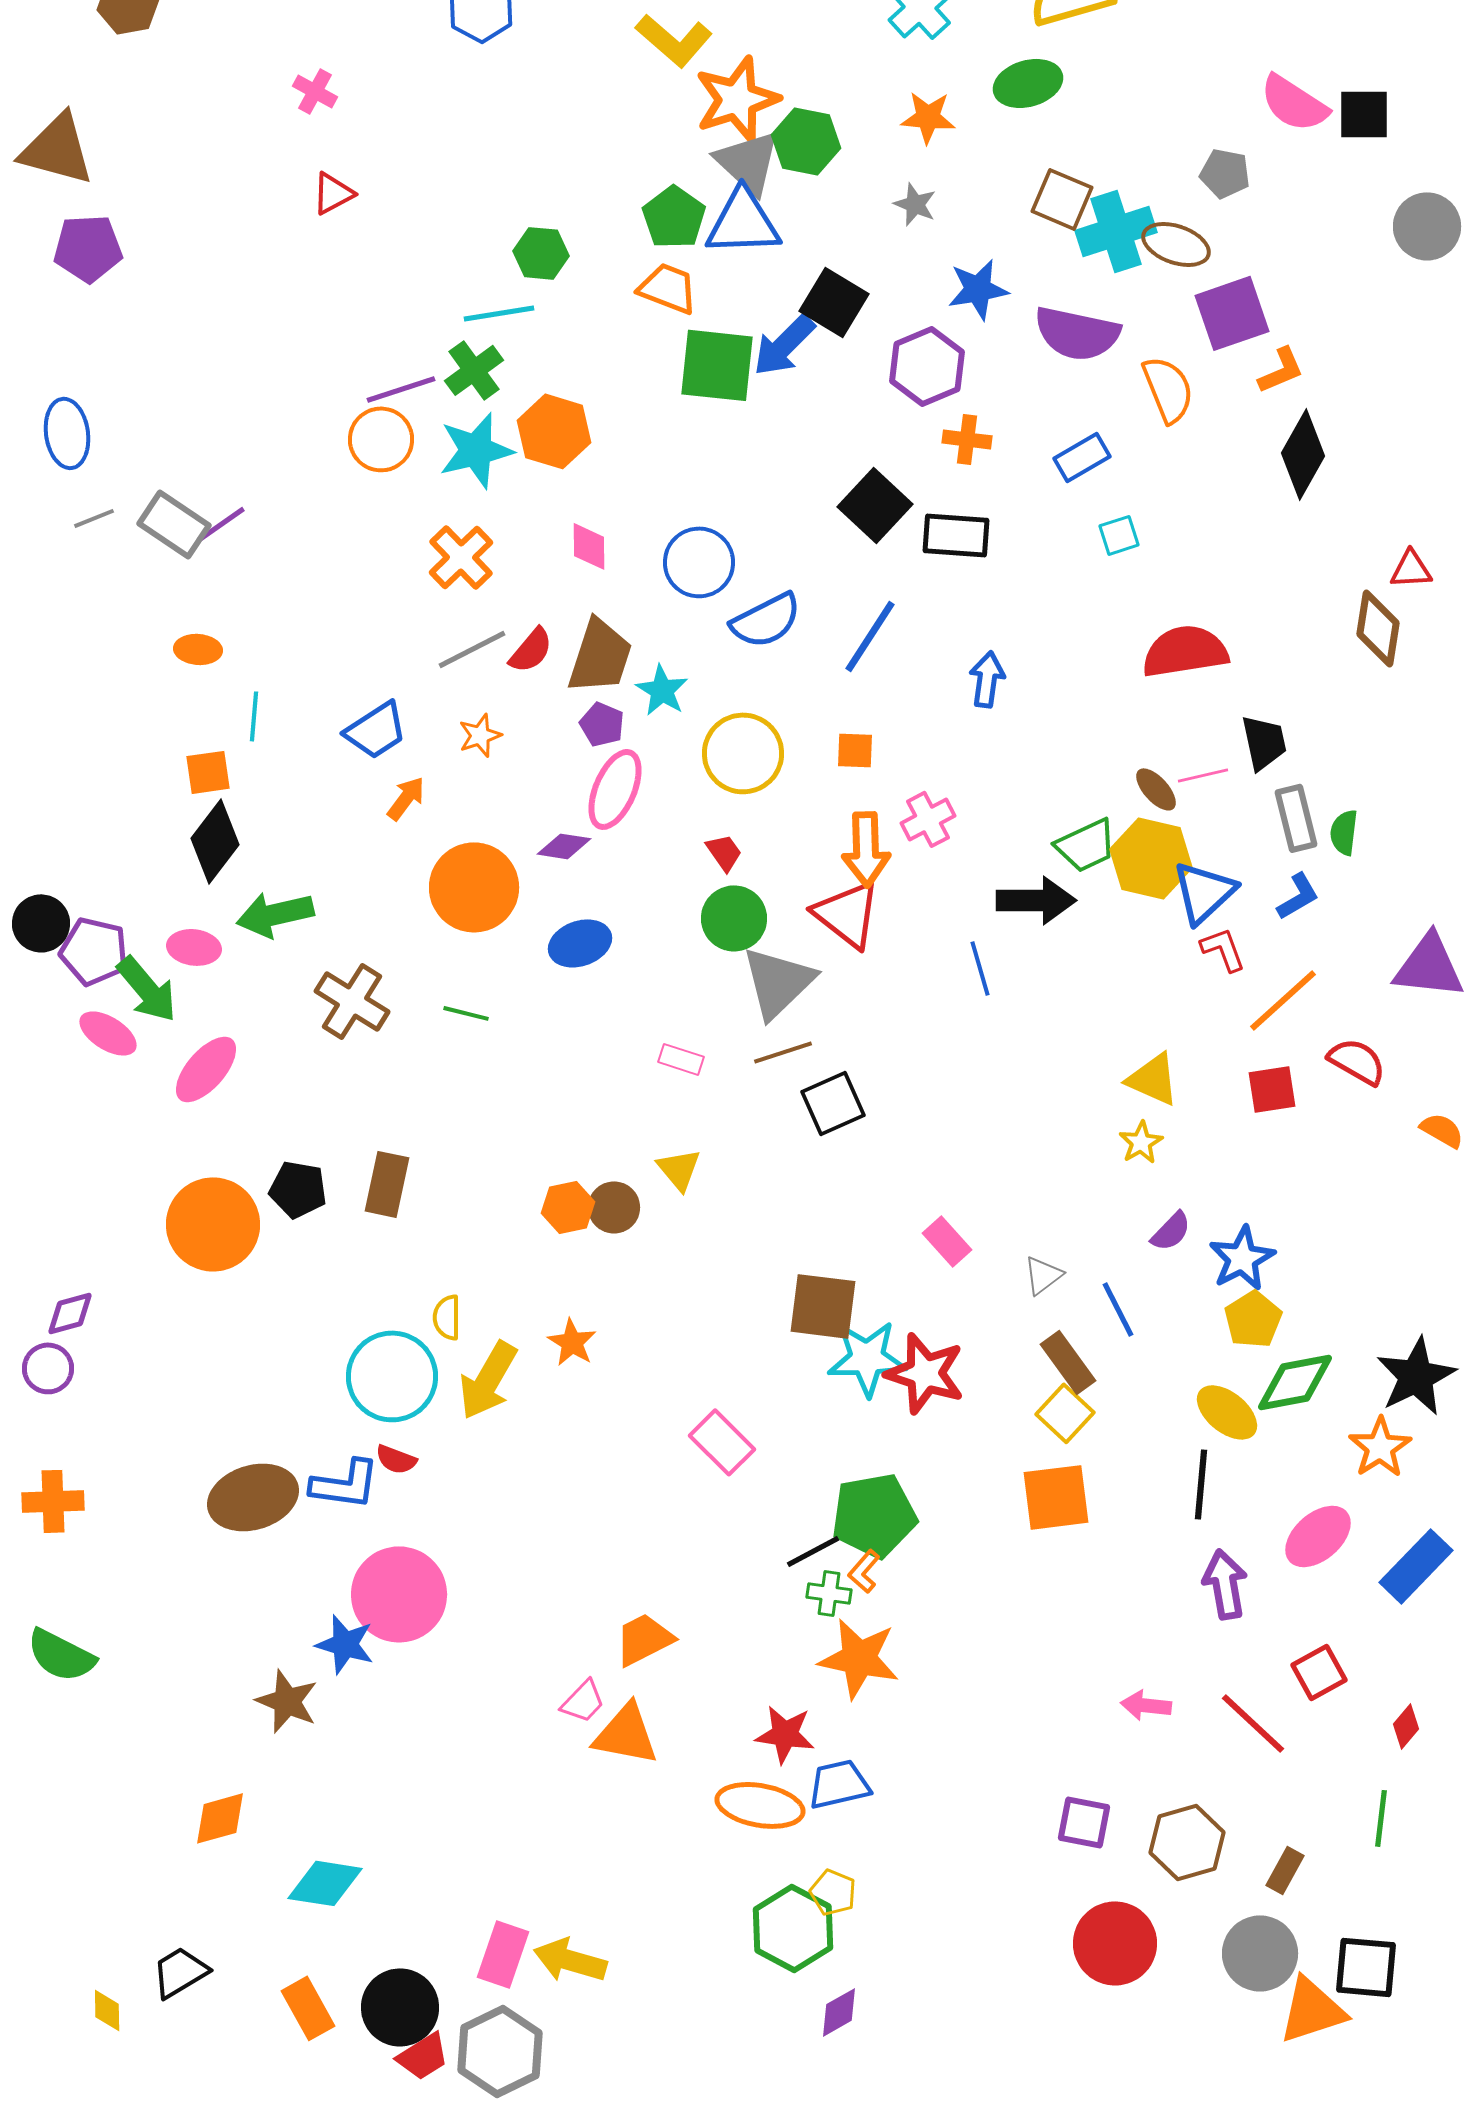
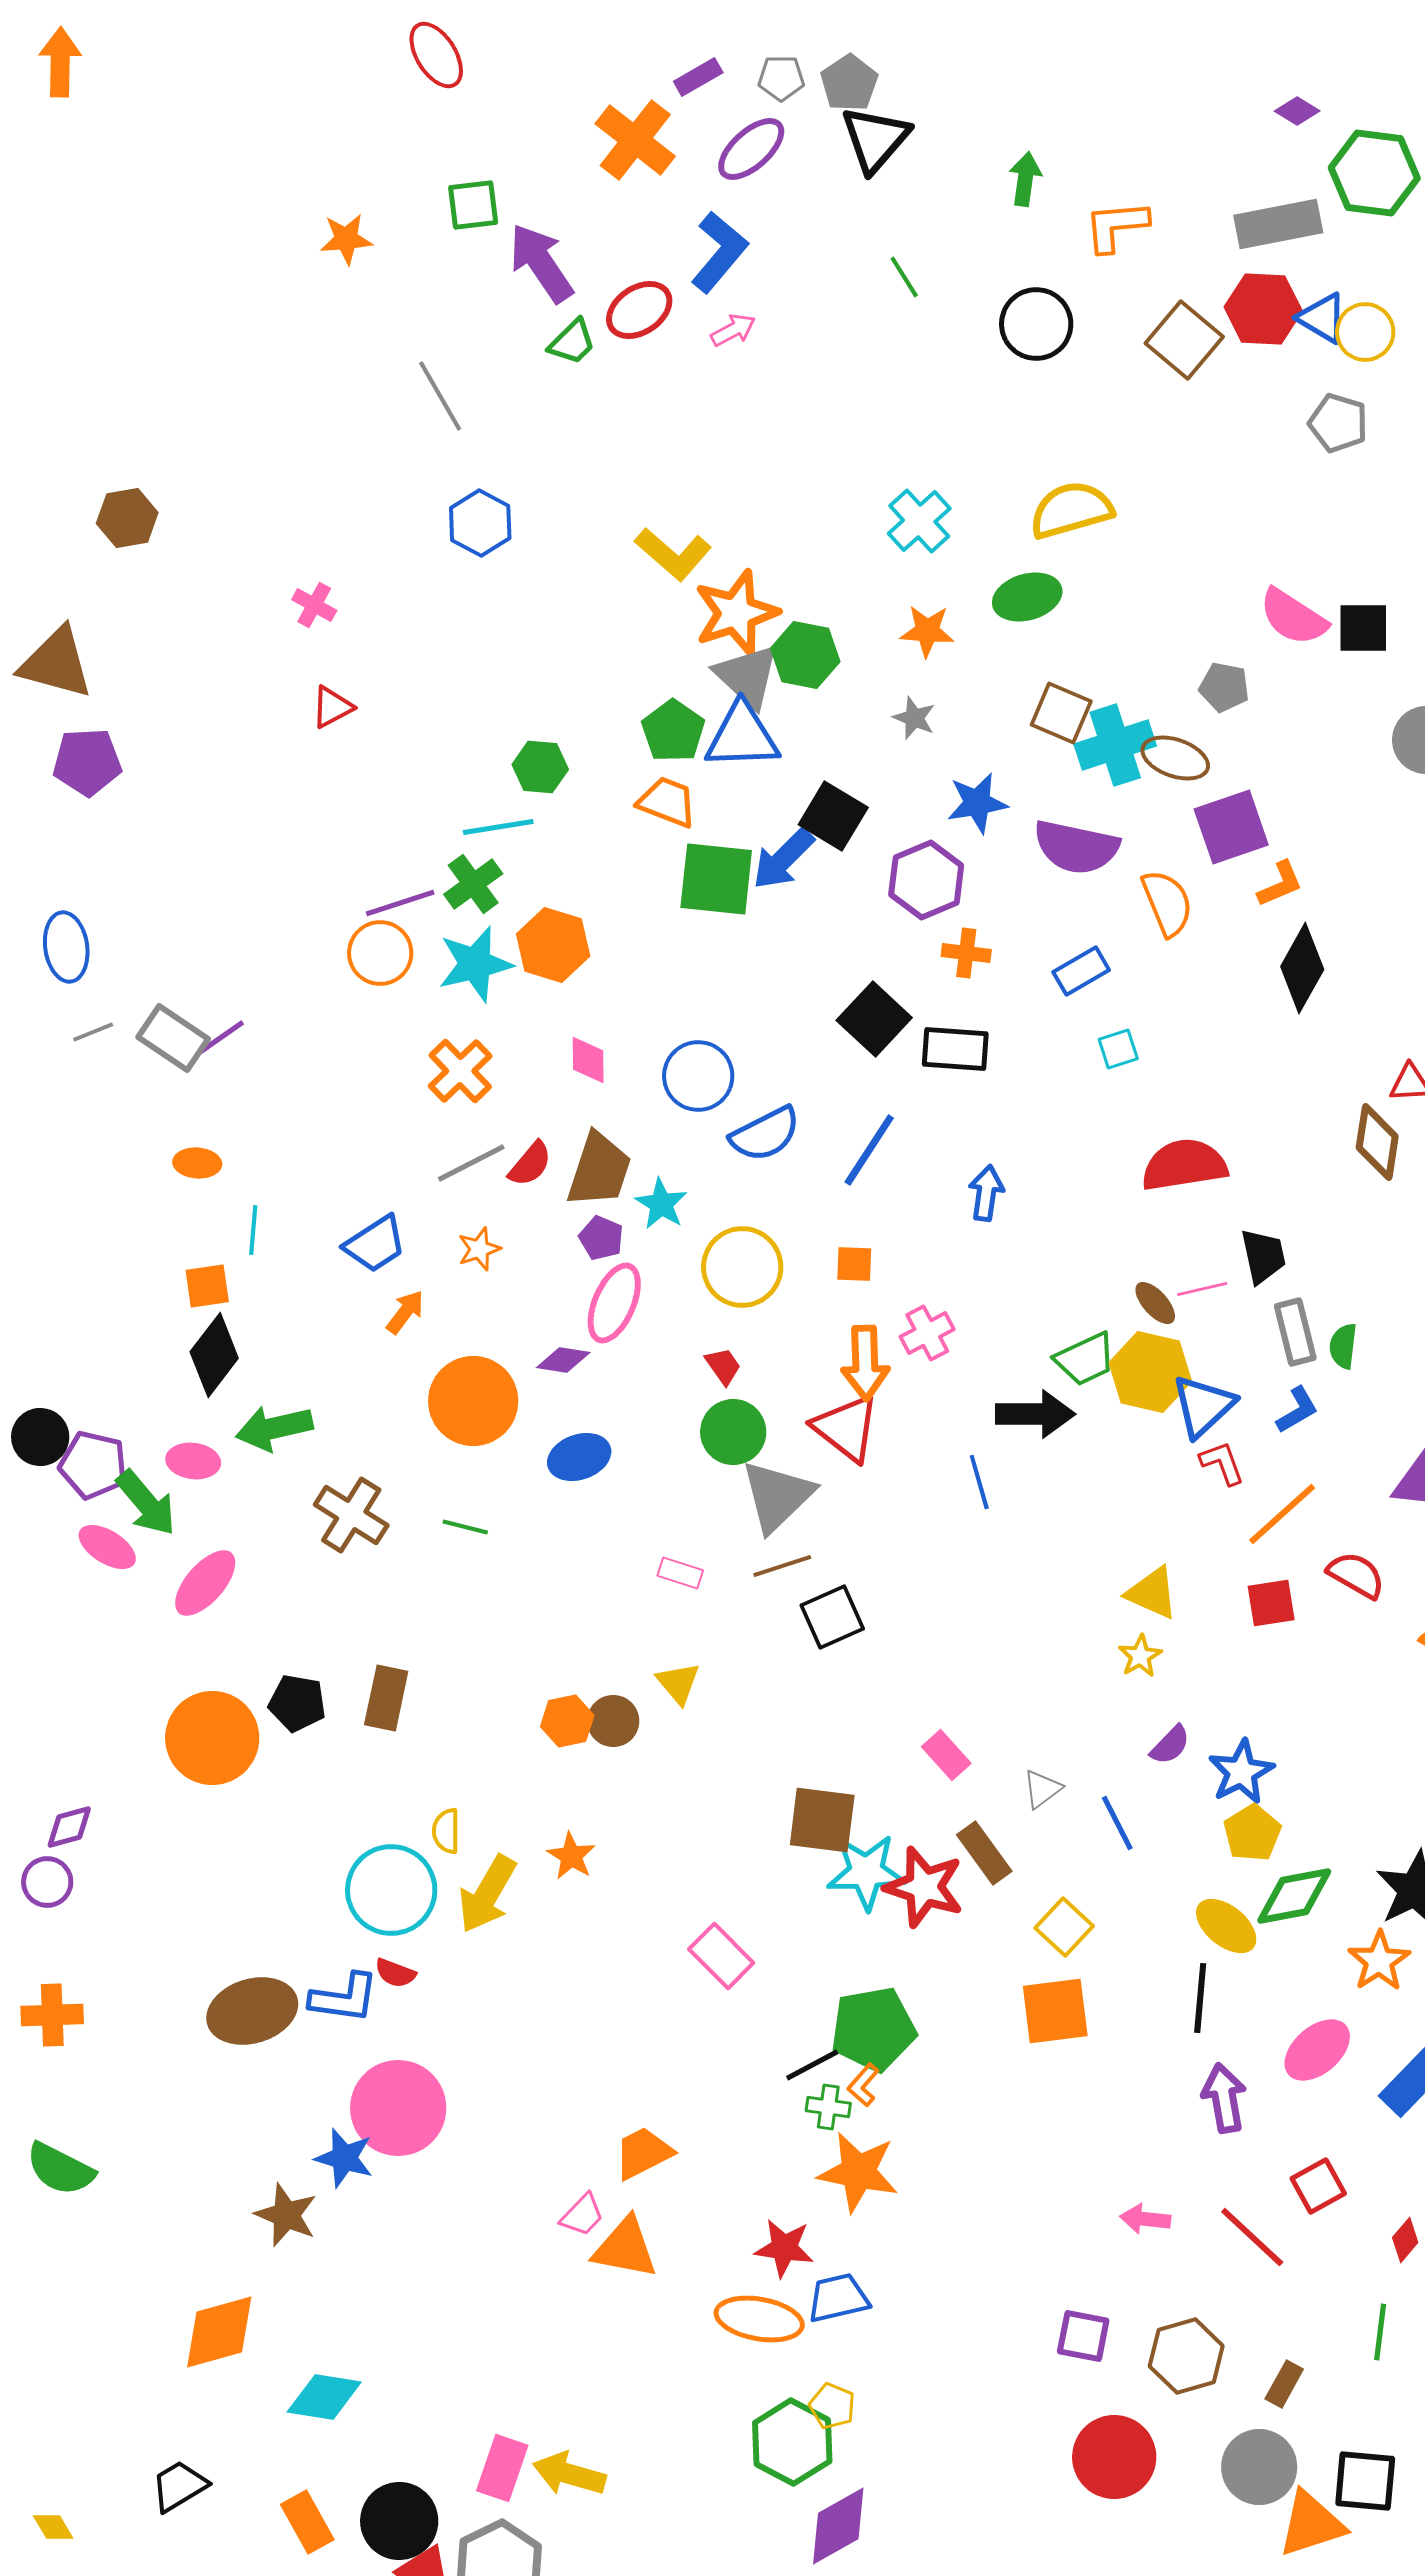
brown rectangle: (1068, 1362) -> (984, 1853), moved
orange diamond: (220, 1818) -> (219, 2332), size x1.4
yellow diamond: (107, 2010) -> (53, 2527), moved, turned -30
purple diamond: (839, 2012) -> (838, 2526), size x1.6

